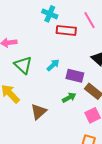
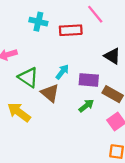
cyan cross: (50, 14) -> (38, 22), moved
brown triangle: (39, 112) -> (50, 93), moved, turned -30

